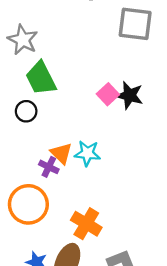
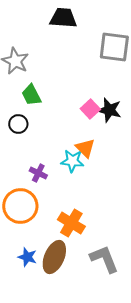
green trapezoid: (41, 78) -> (31, 95), size x0.7
orange triangle: (61, 153) -> (85, 148), moved

